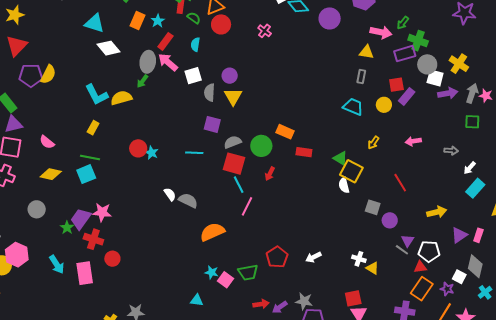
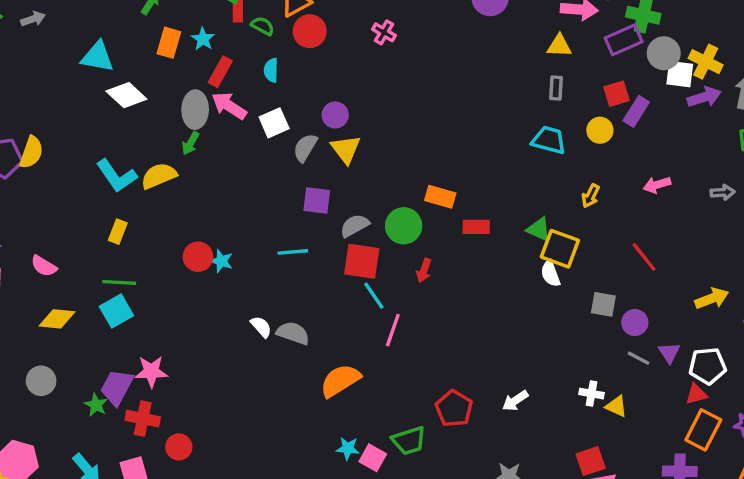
yellow cross: (459, 64) -> (706, 62), moved
gray semicircle: (210, 93) -> (305, 148), turned 36
gray line: (402, 250) -> (638, 358), moved

